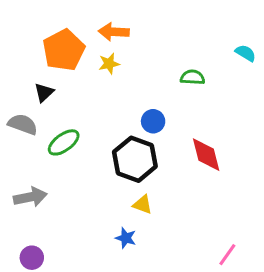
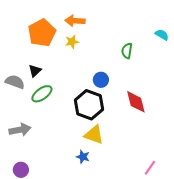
green semicircle: (192, 77) -> (127, 51), turned -84
black triangle: (44, 92) -> (35, 71), moved
yellow triangle: (142, 205) -> (94, 135), size x1.5

